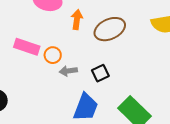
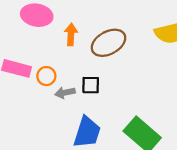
black square: (100, 73) -> (91, 85), moved, turned 30

